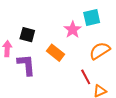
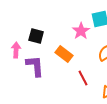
red line: (86, 77) -> (83, 78), moved

